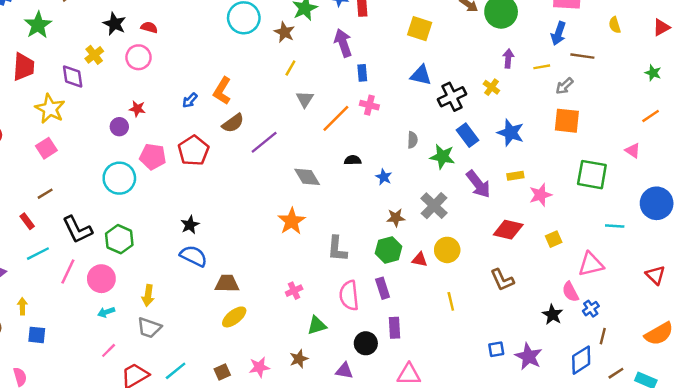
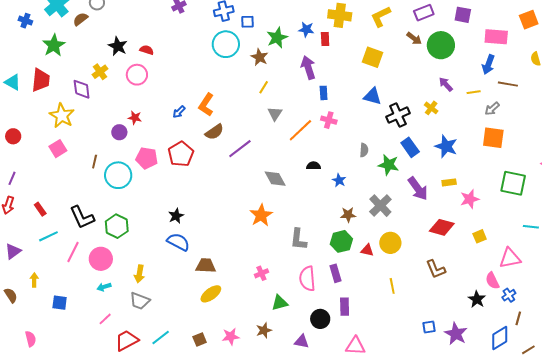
purple arrow: (508, 58) -> (446, 84), turned -49
brown line: (45, 194) -> (95, 162), moved, turned -48
blue square: (37, 335) -> (60, 303), moved

